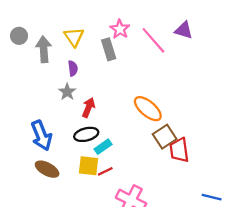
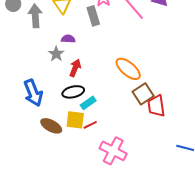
purple semicircle: (73, 68) -> (68, 39), moved, turned -80
brown ellipse: (47, 169) -> (51, 126), moved

